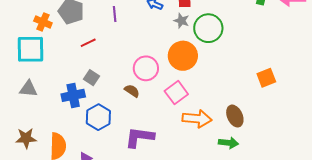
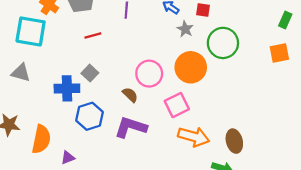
gray star: (181, 21) -> (185, 29), moved
orange square: (266, 78) -> (279, 53), moved
purple L-shape: (139, 137) -> (131, 127), moved

